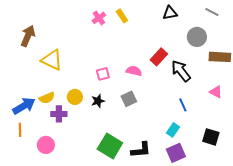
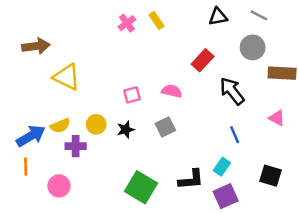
gray line: (212, 12) -> (259, 15), moved
brown arrow: (28, 36) -> (36, 46), turned 60
red rectangle: (159, 57) -> (203, 60), moved
black L-shape: (141, 150) -> (191, 179), moved

